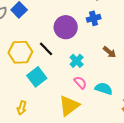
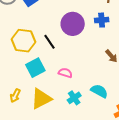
cyan cross: (77, 61) -> (74, 98), moved
pink semicircle: (80, 83) -> (65, 73), moved, turned -40
yellow triangle: (69, 106) -> (41, 99), moved

